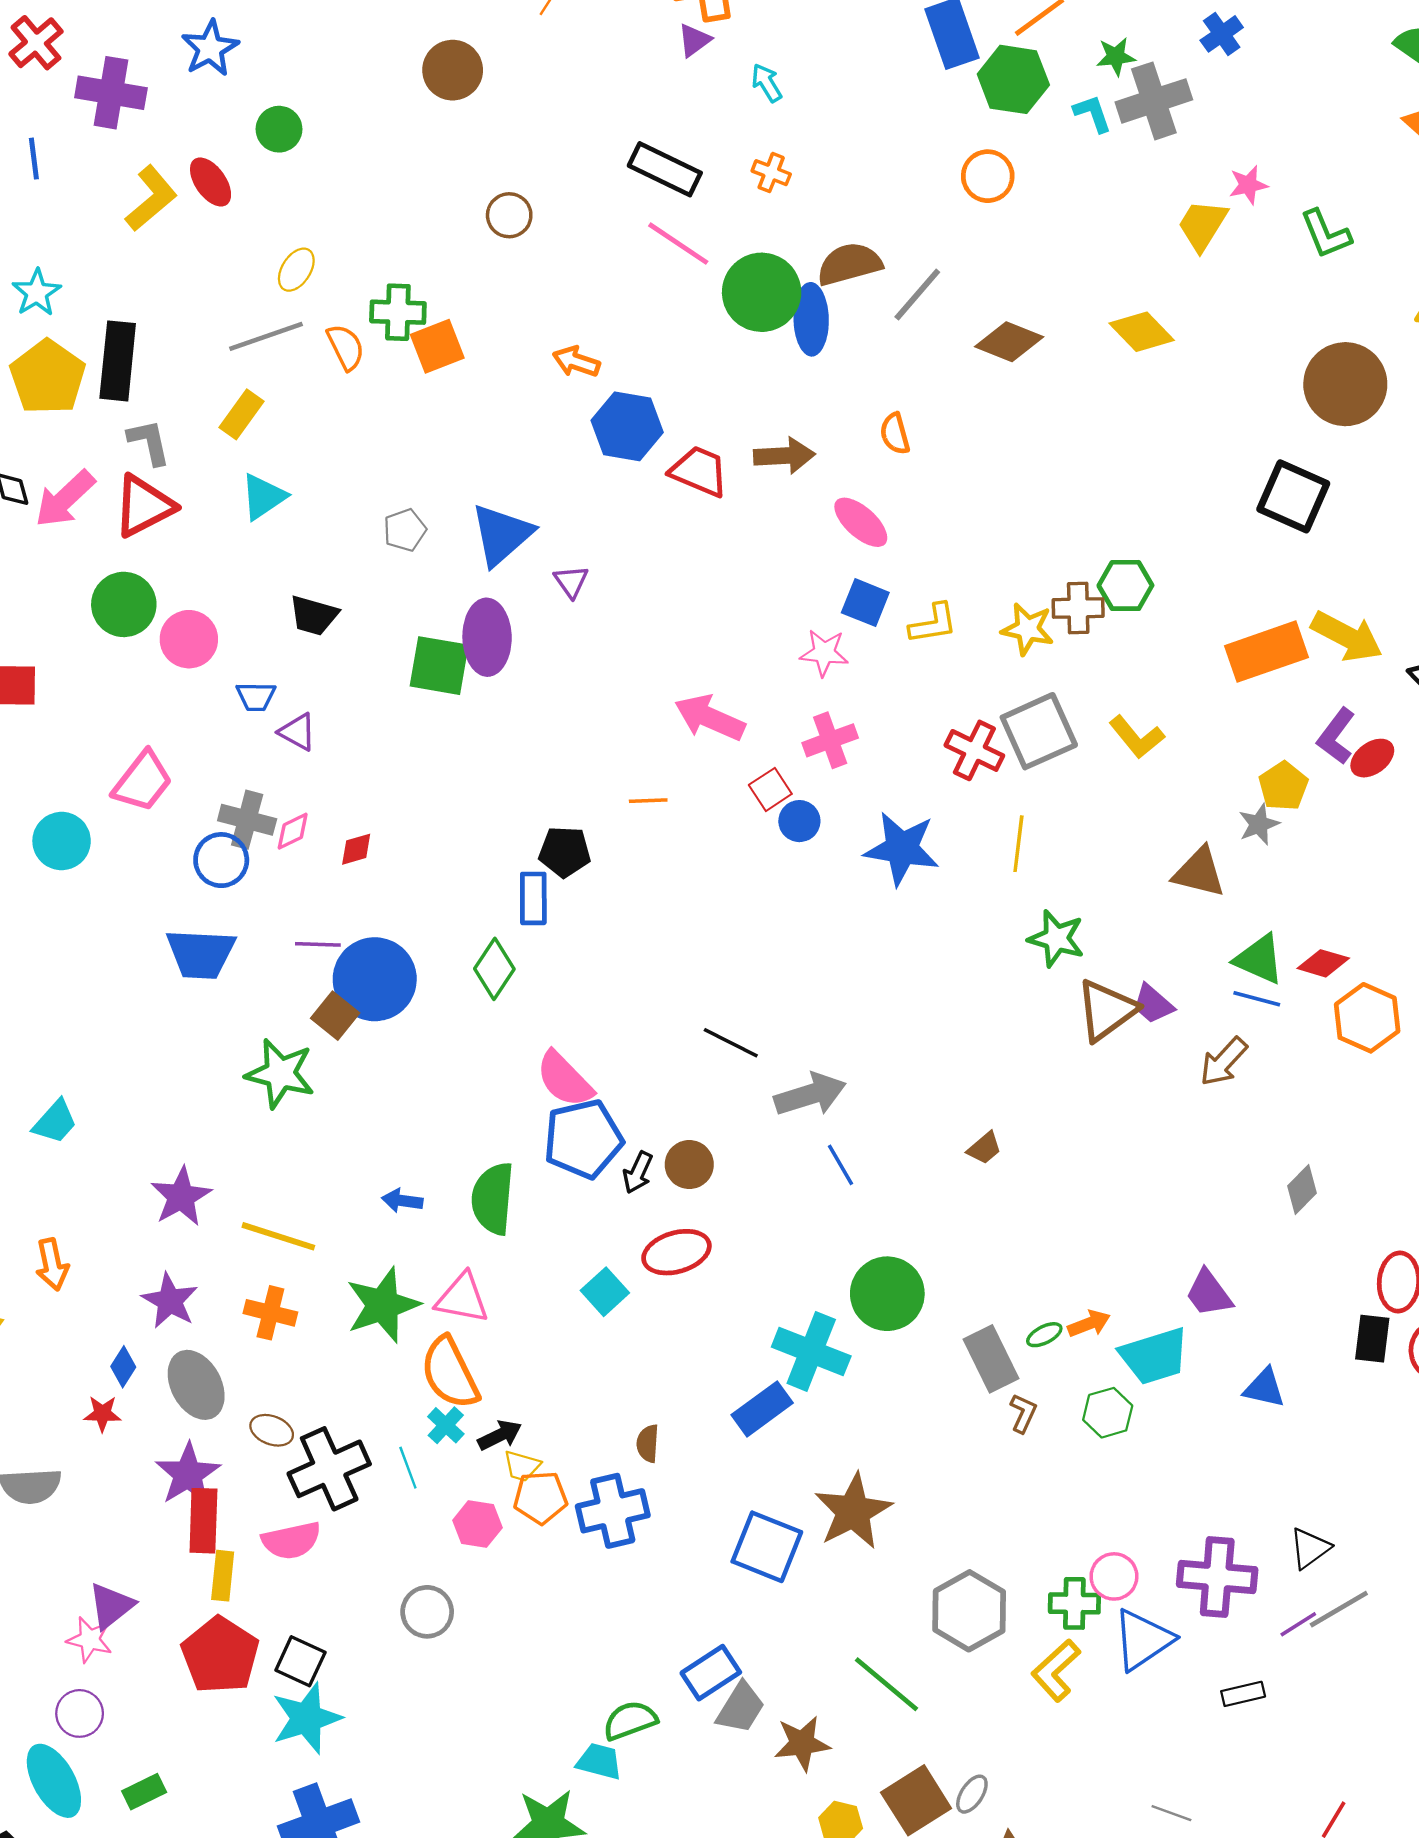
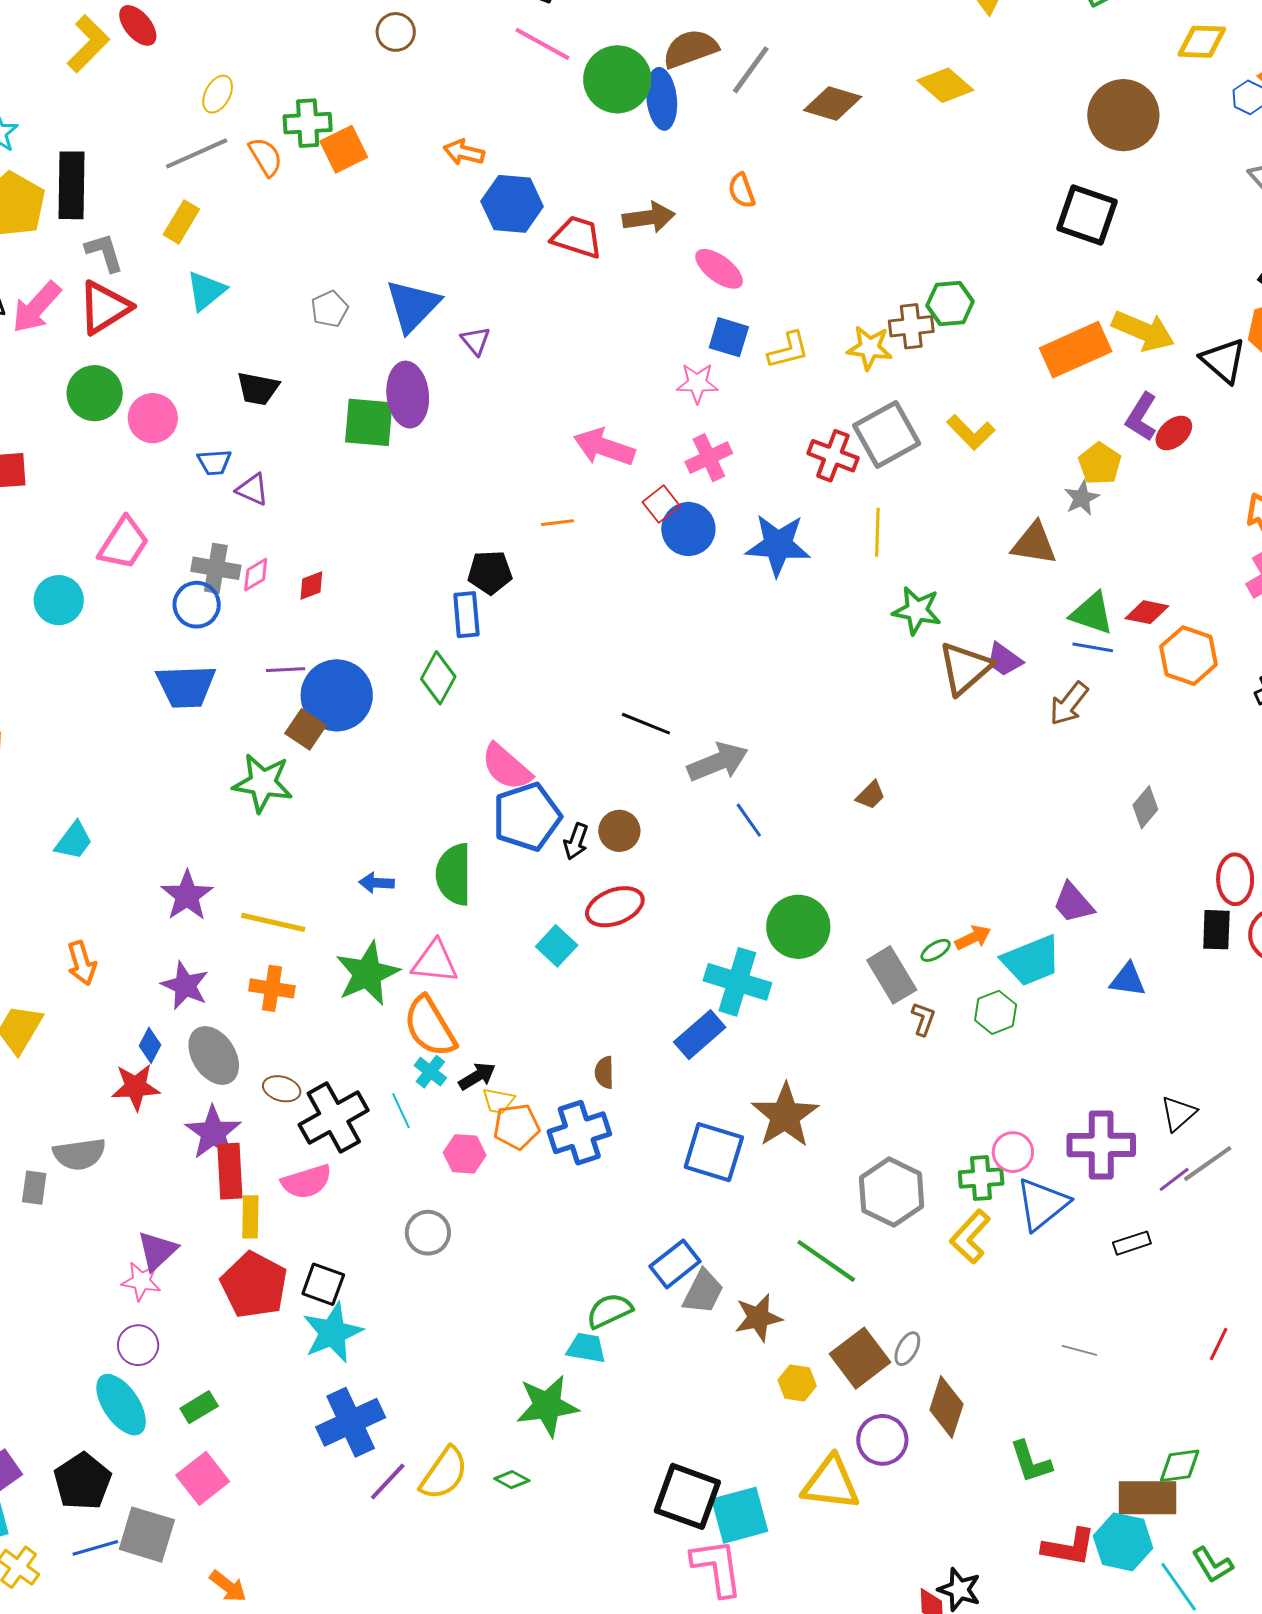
blue circle: (799, 821) -> (688, 529), size x1.5
red star: (102, 1414) -> (136, 1087), size x1.5

